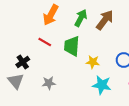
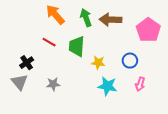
orange arrow: (51, 15) -> (55, 15), turned 110
green arrow: (81, 18) -> (86, 18), turned -48
brown arrow: (105, 20) -> (110, 20), turned -125

